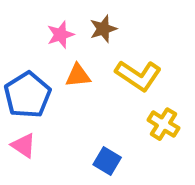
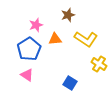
pink star: (60, 35) -> (36, 25), moved

